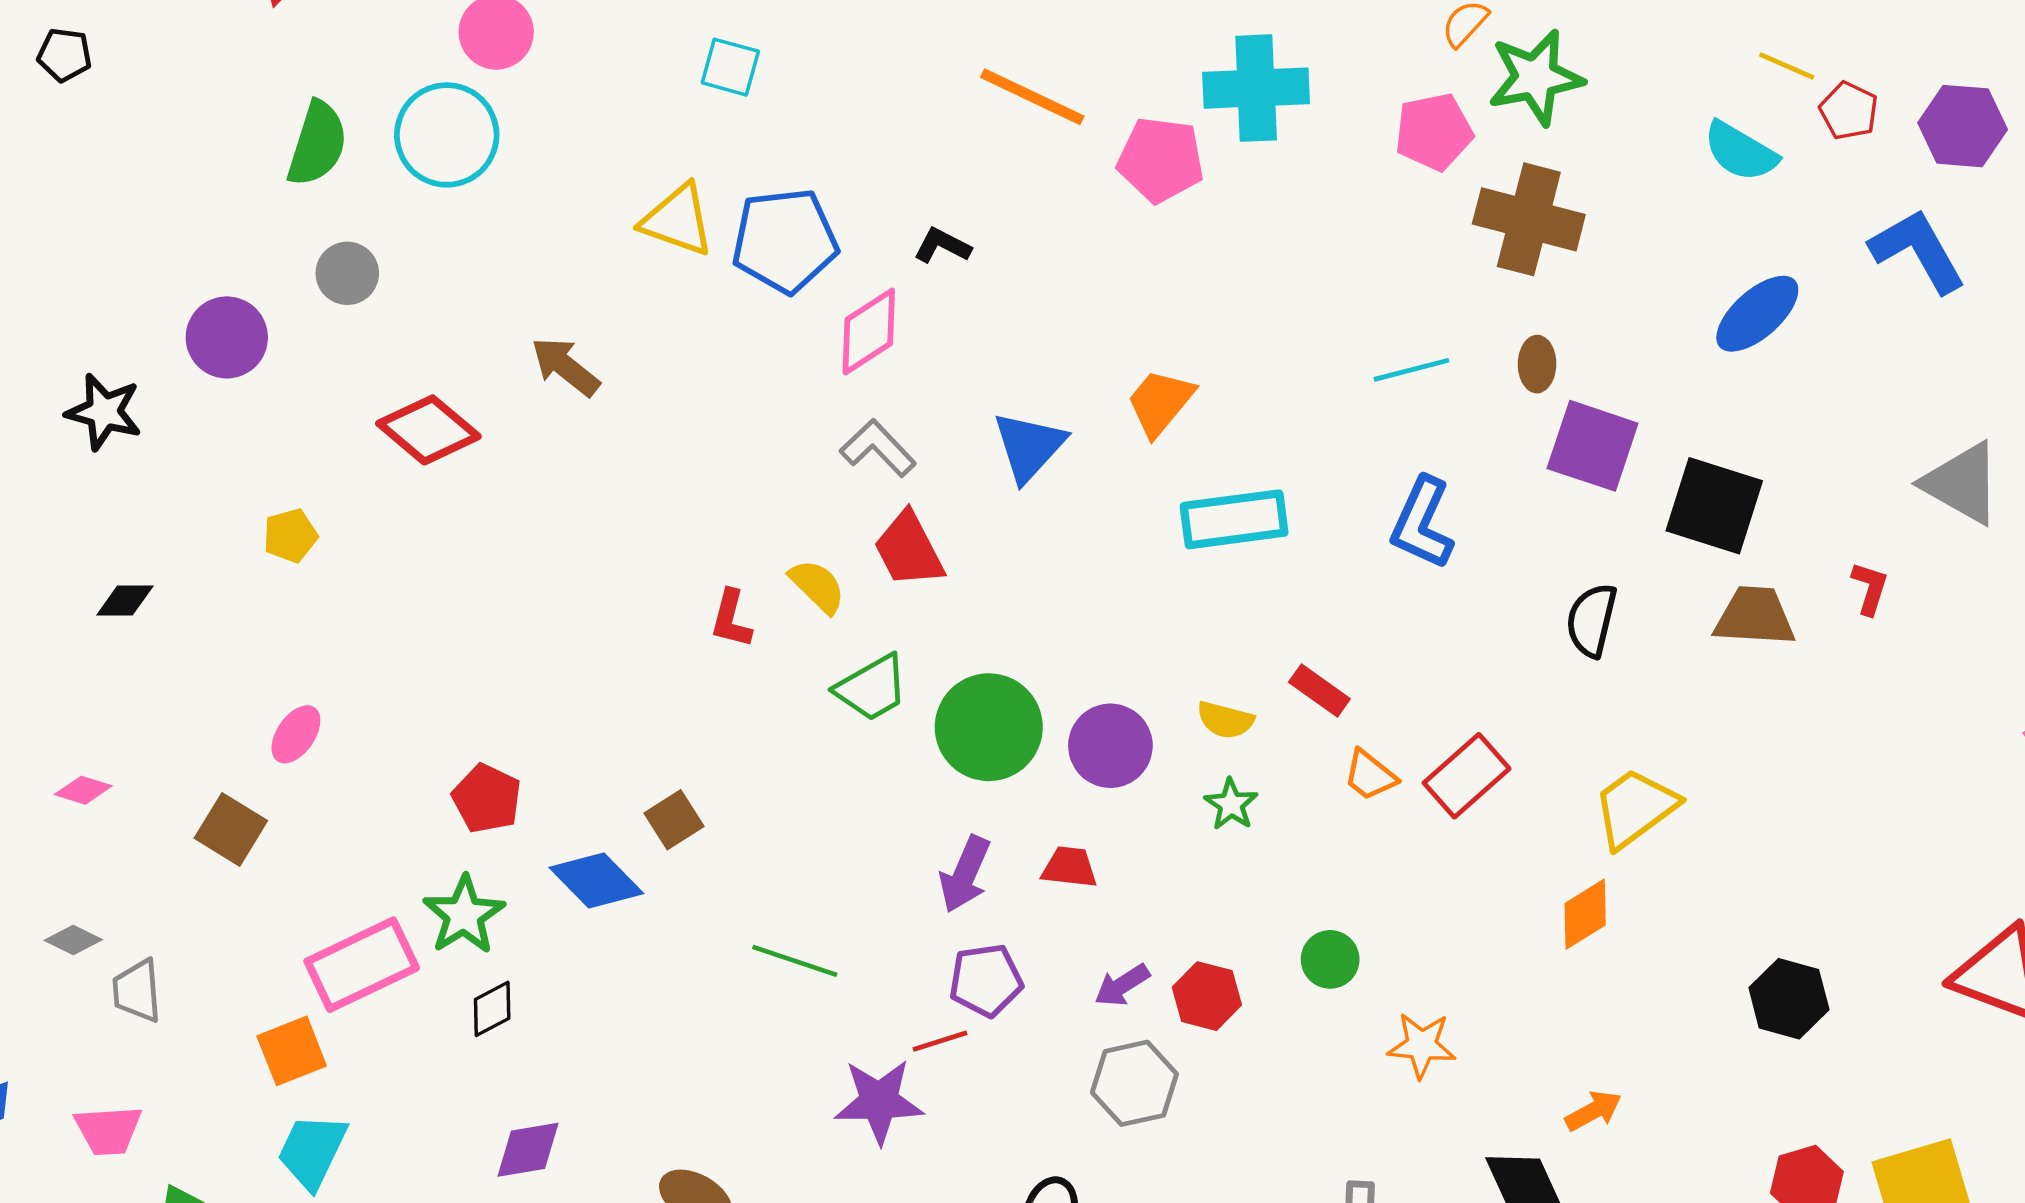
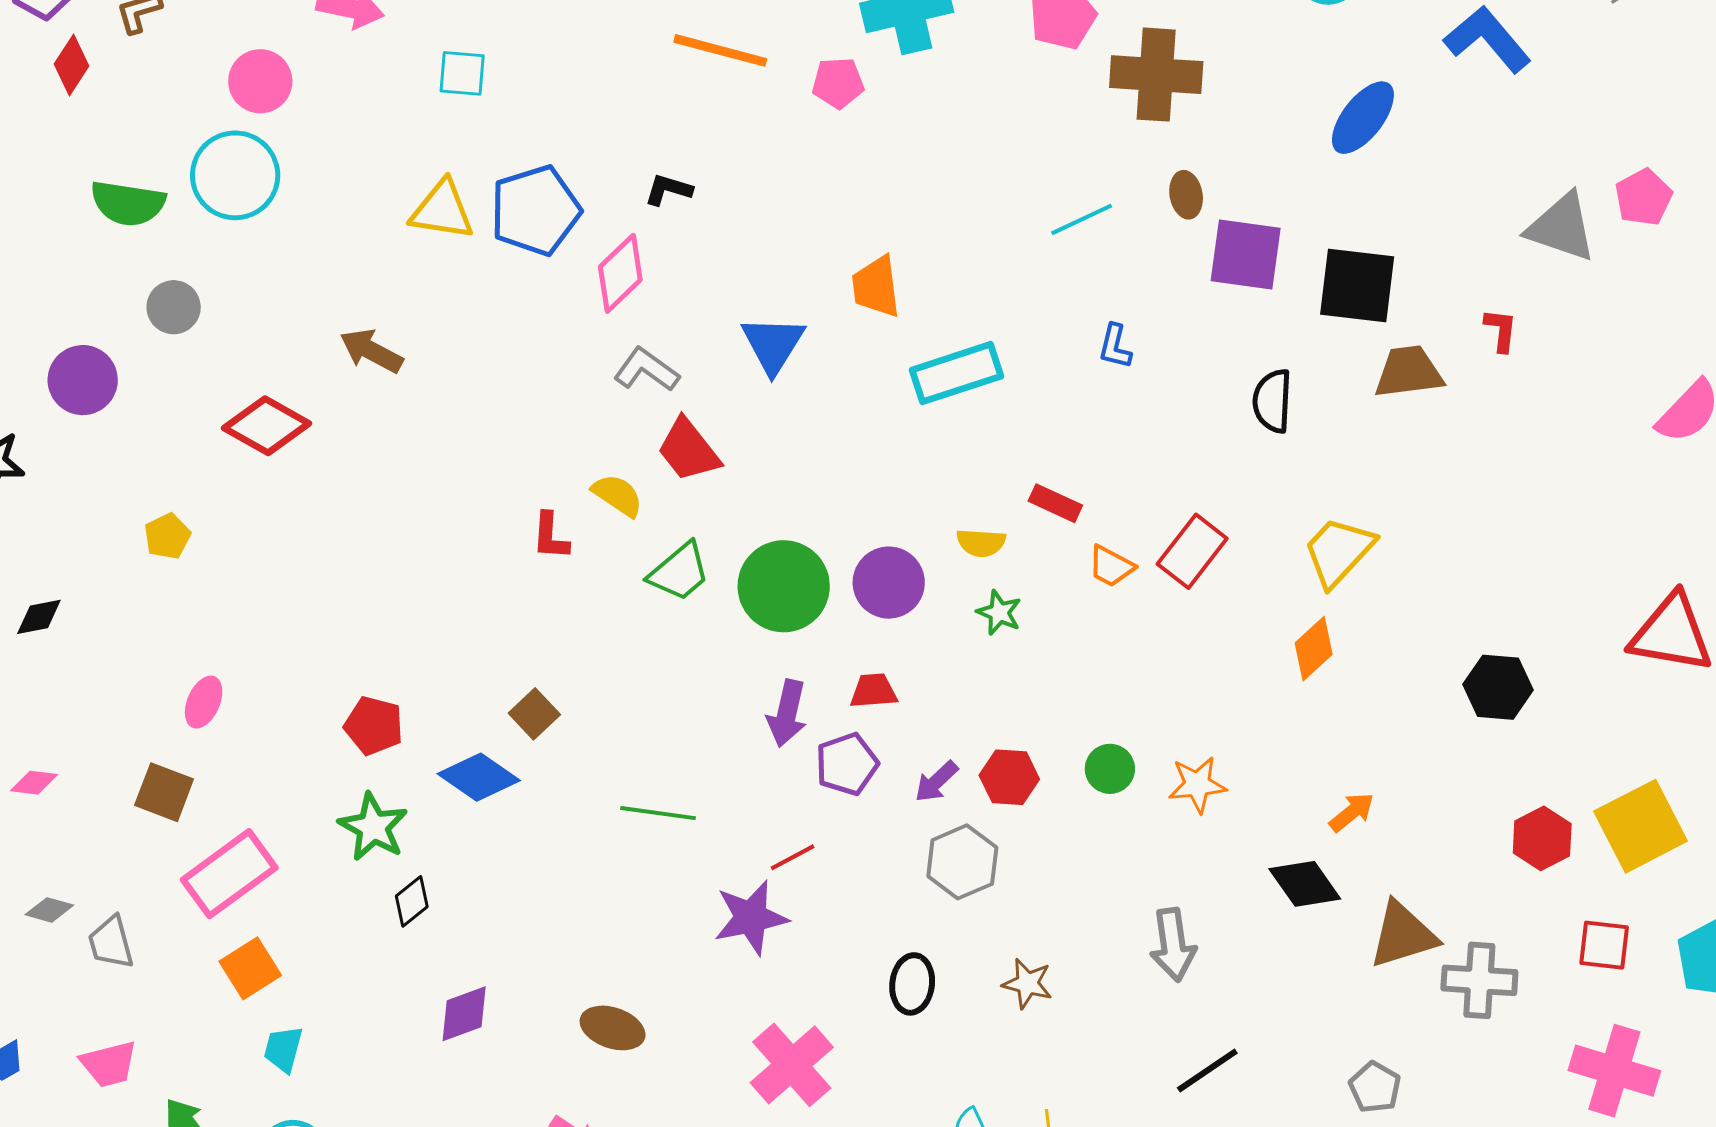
green semicircle: (317, 144) -> (128, 203), turned 92
pink pentagon: (1161, 160) -> (838, 83), size x0.7
orange trapezoid: (1160, 402) -> (876, 287), turned -36
blue L-shape: (1422, 523) -> (1115, 346), size x0.6
green circle: (1330, 959) -> (1110, 769), moved
pink rectangle: (362, 965) -> (229, 874), moved
purple pentagon: (986, 980) -> (847, 764), moved
cyan trapezoid: (312, 1151) -> (283, 1049), size x0.7

